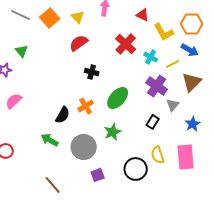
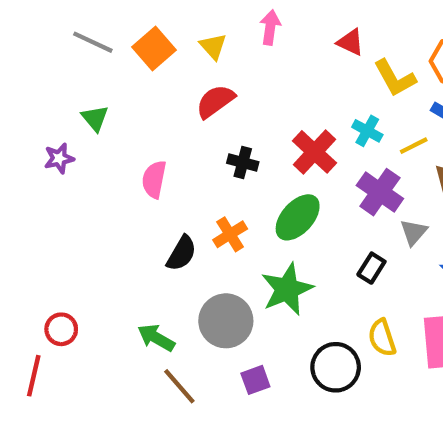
red cross: (126, 44) -> (314, 152), moved
pink semicircle: (14, 101) -> (154, 179), moved, turned -36
green star: (113, 132) -> (287, 289), size x1.4
green arrow: (50, 140) -> (156, 338), moved
brown line: (53, 185) -> (179, 386), moved

